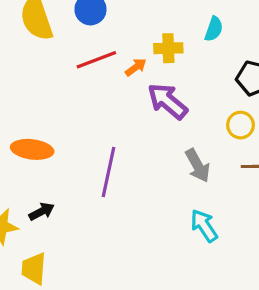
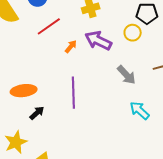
orange arrow: (136, 67) -> (71, 46), moved
yellow circle: (241, 125) -> (133, 33), moved
black arrow: (42, 211) -> (37, 113), moved

